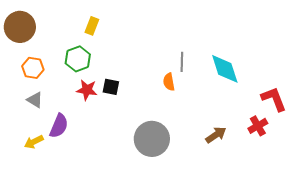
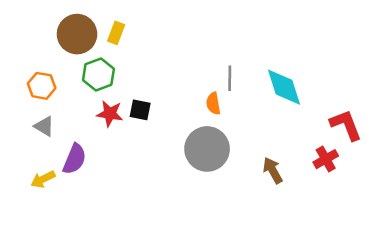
brown circle: (20, 27) -> (77, 34), moved
brown arrow: (216, 135) -> (273, 170), turned -85
gray circle: (152, 139) -> (207, 149), moved

